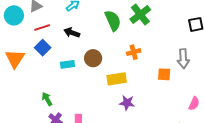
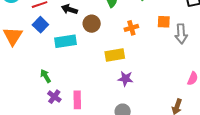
brown circle: (93, 58) -> (92, 24), moved
cyan rectangle: (68, 64) -> (66, 41), size x1.5
orange square: (164, 74) -> (164, 22), moved

